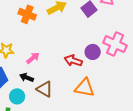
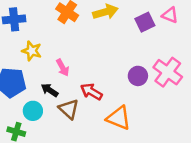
pink arrow: (33, 58) -> (63, 68), turned 88
red arrow: (73, 61) -> (91, 92), moved

